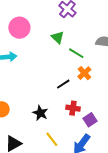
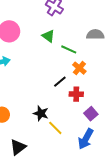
red cross: (73, 108) -> (76, 94), moved
yellow line: (52, 139) -> (55, 128), moved

